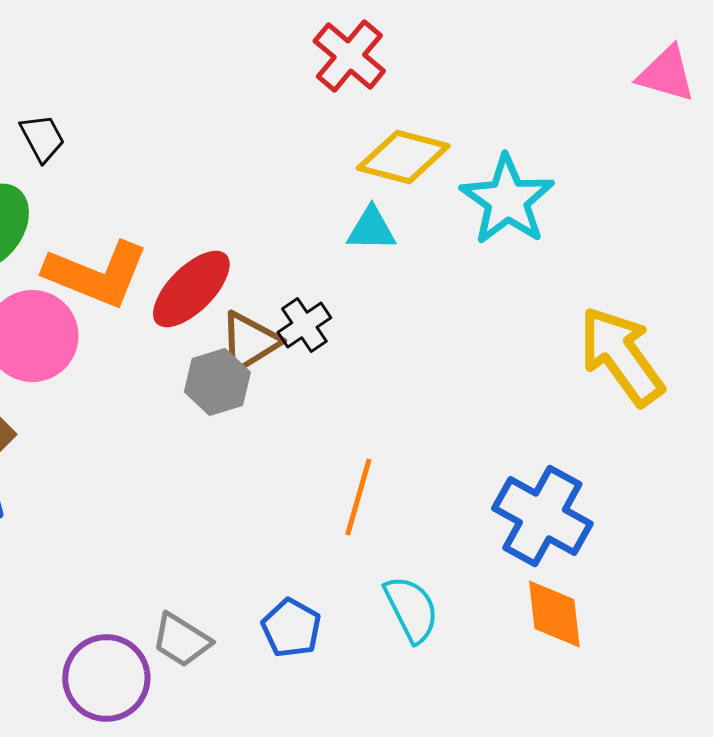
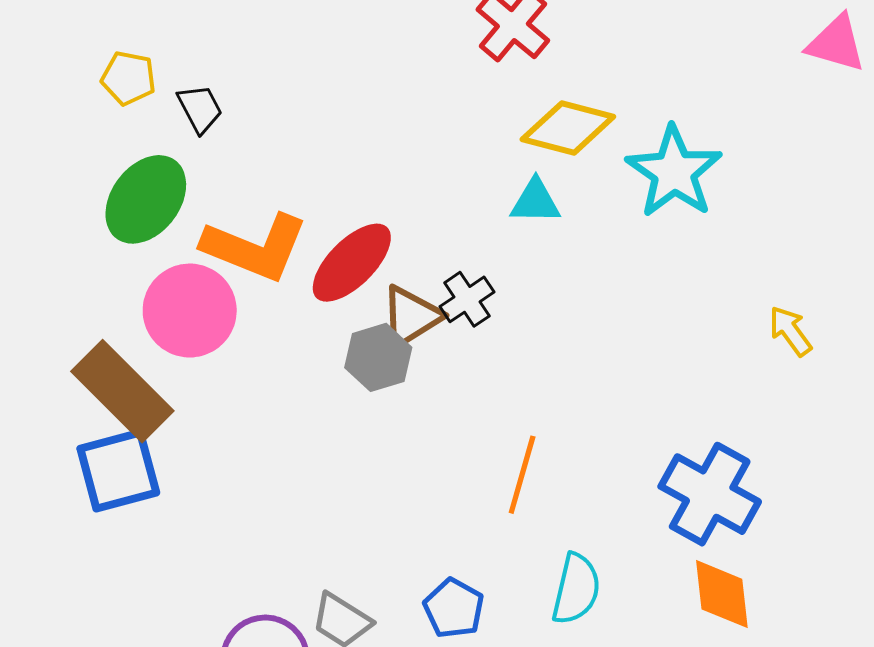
yellow arrow: (621, 356) -> (790, 331), size x0.5
cyan semicircle: (411, 609) -> (576, 589), turned 40

